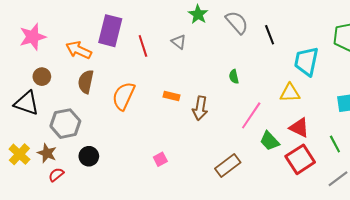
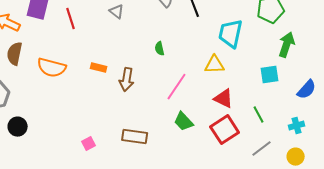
gray triangle: (179, 42) -> (117, 12), moved
orange semicircle: (124, 96) -> (52, 68), turned -100
green trapezoid: (270, 141) -> (184, 122), moved
pink square: (160, 159) -> (89, 144), moved
brown rectangle: (228, 165) -> (135, 137), moved, turned 45

